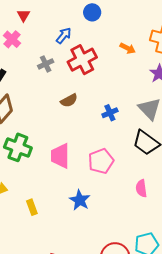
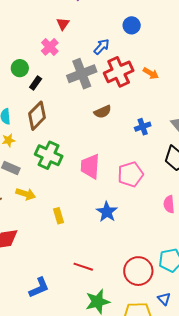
orange arrow: (128, 48) -> (151, 73), moved
gray cross: (46, 64) -> (82, 74), size x1.8

